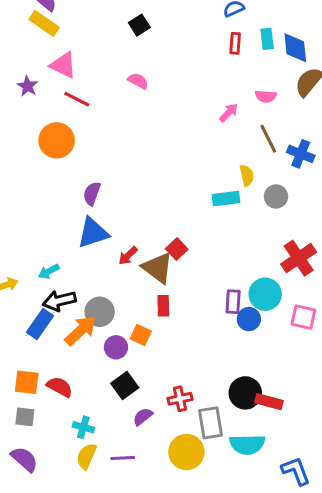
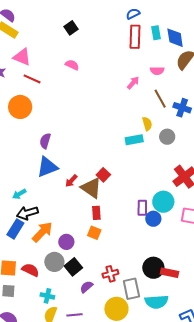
red rectangle: (235, 43) -> (135, 37), size x1.6
gray circle: (100, 312) -> (54, 262), moved
orange square: (141, 335) -> (94, 233), moved

